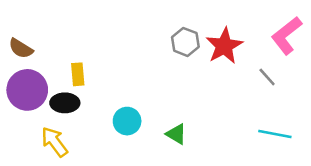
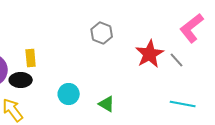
gray hexagon: (185, 42) -> (102, 33), moved
red star: (224, 46) -> (150, 54), moved

